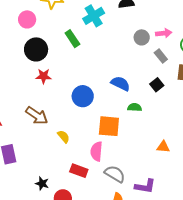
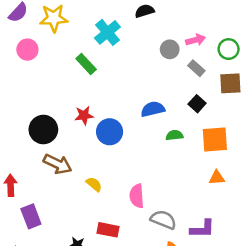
black circle: (36, 49) -> (43, 129), moved
red star: (44, 76) -> (84, 115), moved
blue semicircle: (120, 83) -> (153, 109), turned -30
orange square: (109, 126) -> (215, 140), moved
red rectangle: (79, 171) -> (108, 230), moved

